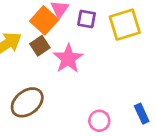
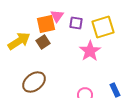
orange square: (44, 20) -> (46, 24), turned 36
pink star: (68, 59) -> (90, 51), moved

